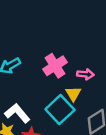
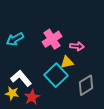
yellow triangle: (73, 94) -> (67, 62), turned 48

